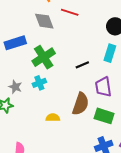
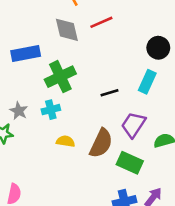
red line: (70, 12) -> (101, 22), turned -48
purple trapezoid: (103, 87) -> (133, 125), turned 35
yellow semicircle: (53, 118) -> (65, 141), moved

